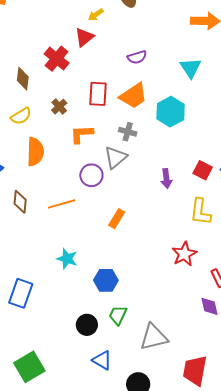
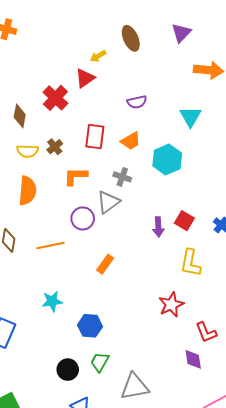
orange trapezoid: (133, 96) -> (131, 141), size x0.7
yellow semicircle: (21, 116) -> (28, 151), moved, turned 30
red square: (203, 170) -> (184, 221), moved
cyan star: (67, 259) -> (52, 301), turned -30

